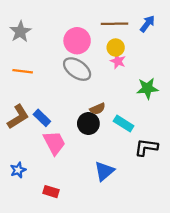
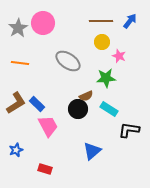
pink circle: (77, 41) -> (43, 23), moved
pink star: (118, 61) -> (119, 56), moved
green star: (147, 88) -> (106, 78), moved

